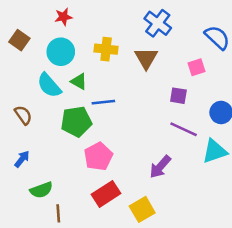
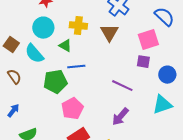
brown square: (19, 40) -> (11, 45), moved
pink square: (197, 67) -> (148, 40), size x1.5
green triangle: (79, 81) -> (65, 46), moved
purple square: (178, 96) -> (143, 62), moved
purple line: (184, 129) -> (122, 86), moved

